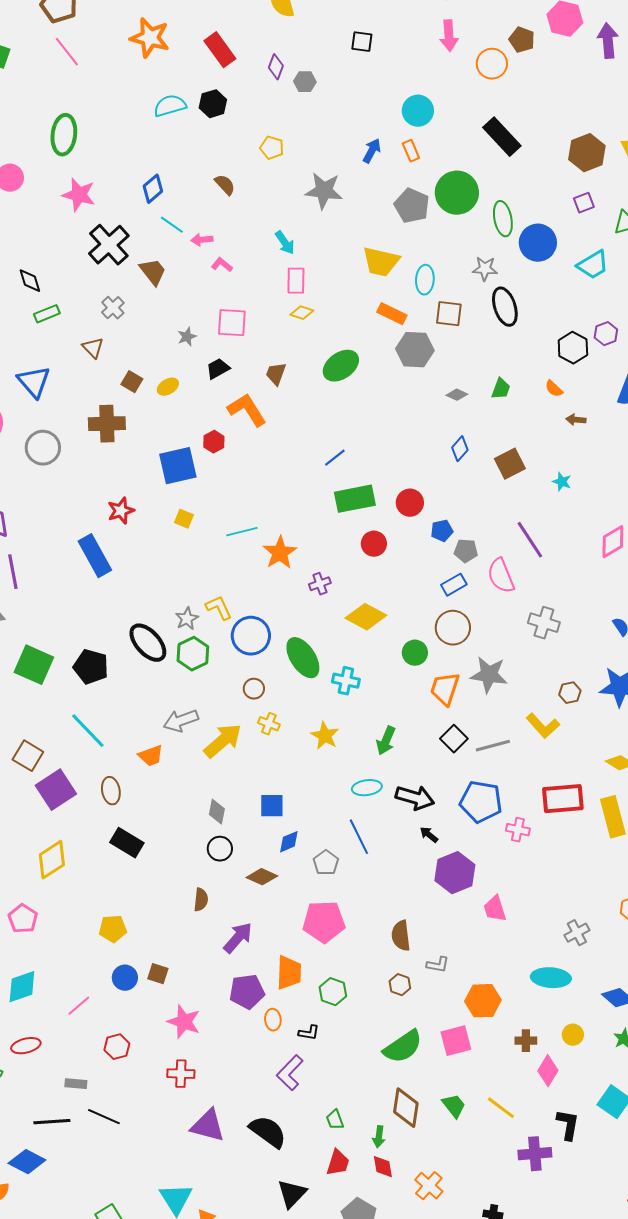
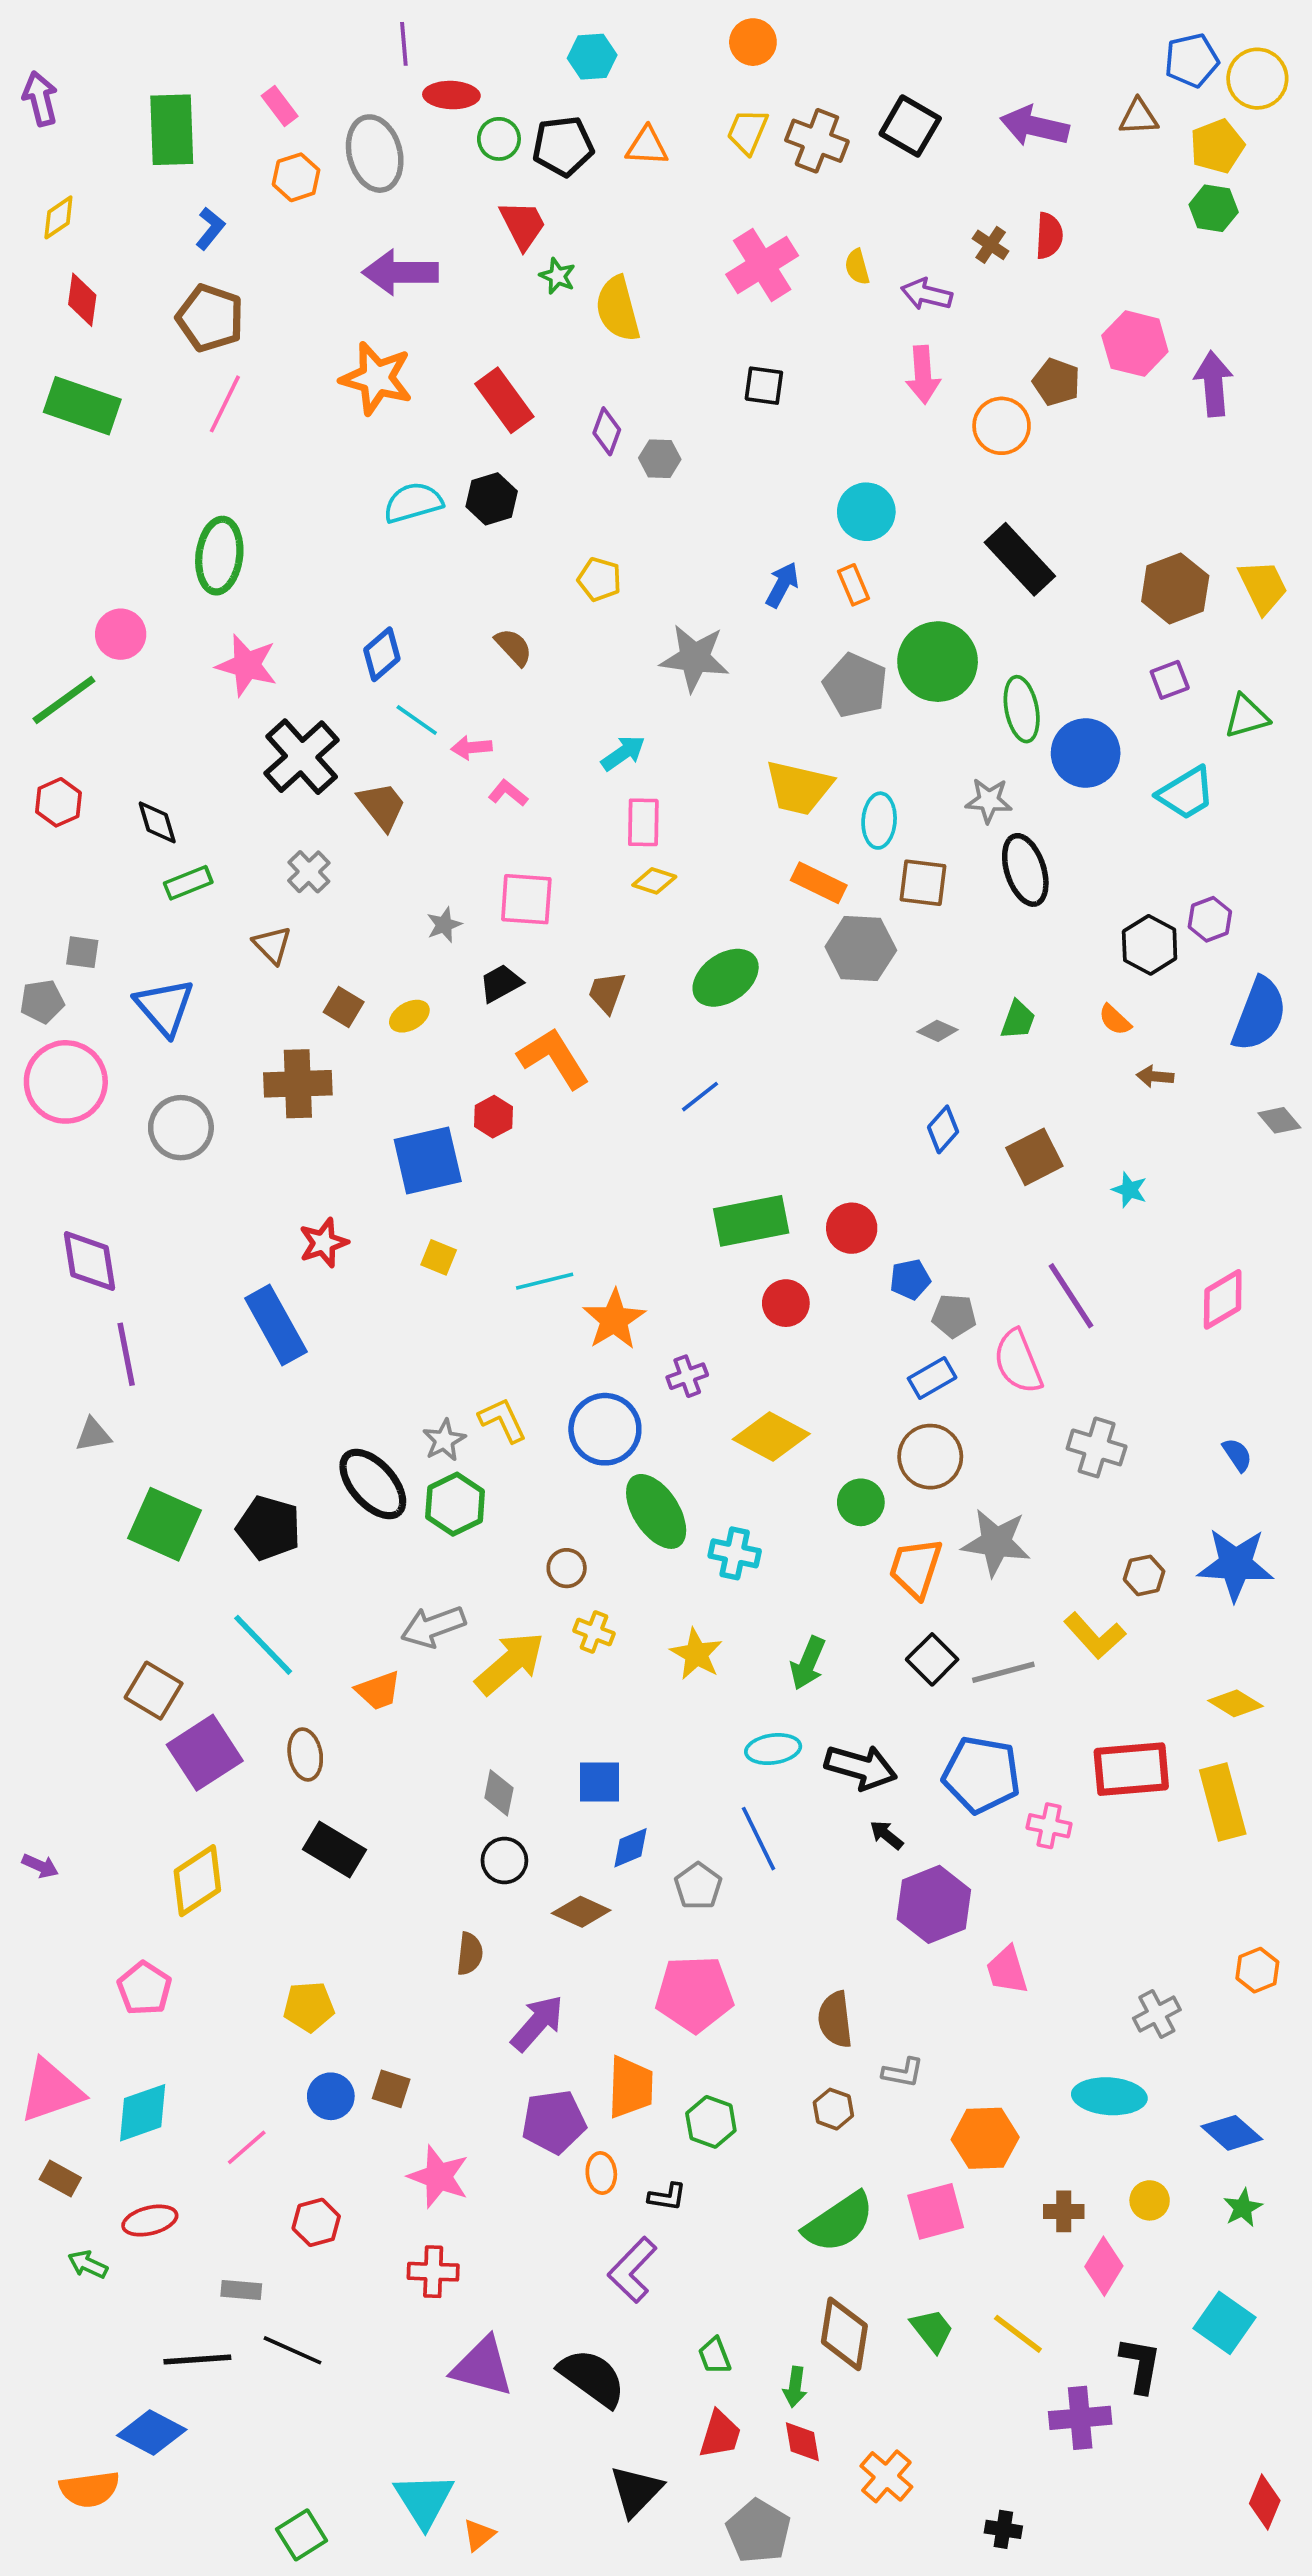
pink line: (67, 52) -> (225, 404), turned 64
cyan arrow: (285, 243) -> (623, 753), turned -90
blue line: (335, 458) -> (700, 1097), moved
blue circle: (251, 636) -> (605, 1429), moved

